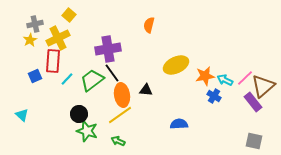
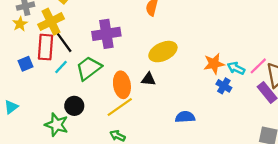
yellow ellipse: (176, 65) -> (163, 52), moved
black line: (112, 73) -> (64, 43), moved
cyan triangle: (22, 115) -> (11, 107), turned 40
green star: (87, 131) -> (57, 125), moved

